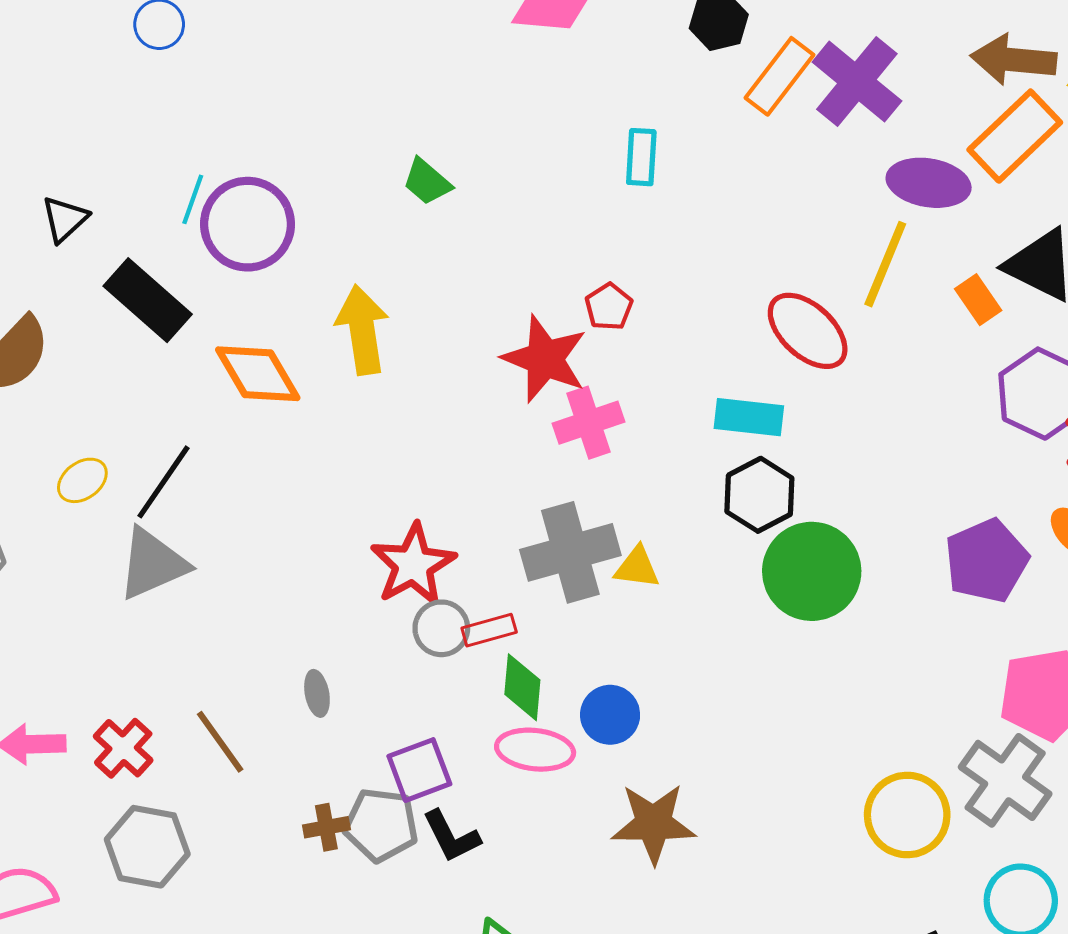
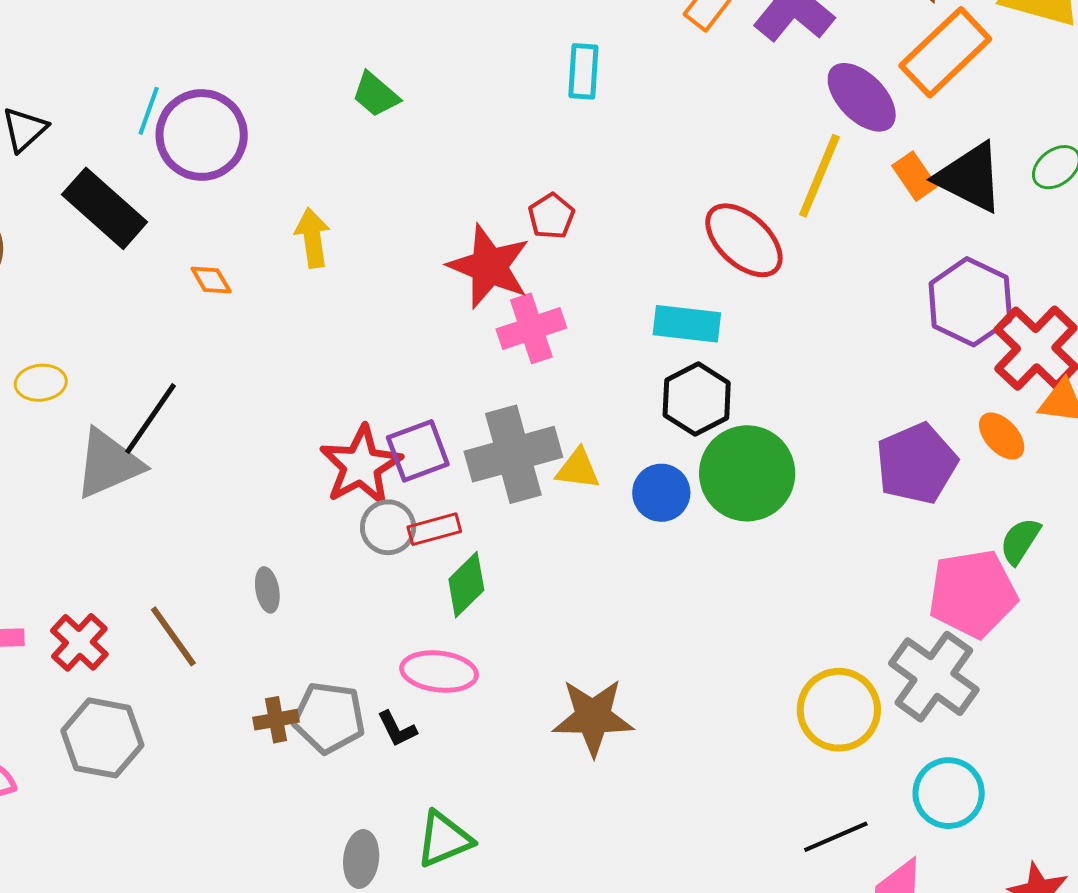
purple ellipse: (929, 183) -> (862, 97), turned 36
orange rectangle: (978, 300) -> (914, 176), moved
yellow arrow: (362, 330) -> (312, 238), size x0.7
orange diamond: (258, 374) -> (211, 280), size x0.5
yellow ellipse: (82, 480) -> (41, 383), turned 30
black line: (164, 482) -> (151, 419), moved
green diamond: (522, 687) -> (466, 585), turned 40
blue circle: (610, 715) -> (661, 493), moved
pink ellipse: (535, 750) -> (439, 672), moved
purple square: (419, 770) -> (418, 451), moved
black L-shape: (451, 836) -> (397, 729), size x0.7

